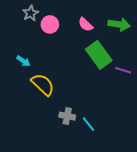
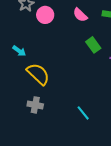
green rectangle: (99, 55) -> (93, 45), size x0.6
gray cross: (67, 116) -> (35, 105), moved

